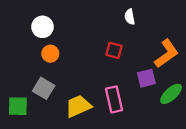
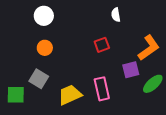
white circle: (42, 27) -> (44, 16), moved
red square: (114, 50) -> (102, 45), turned -35

